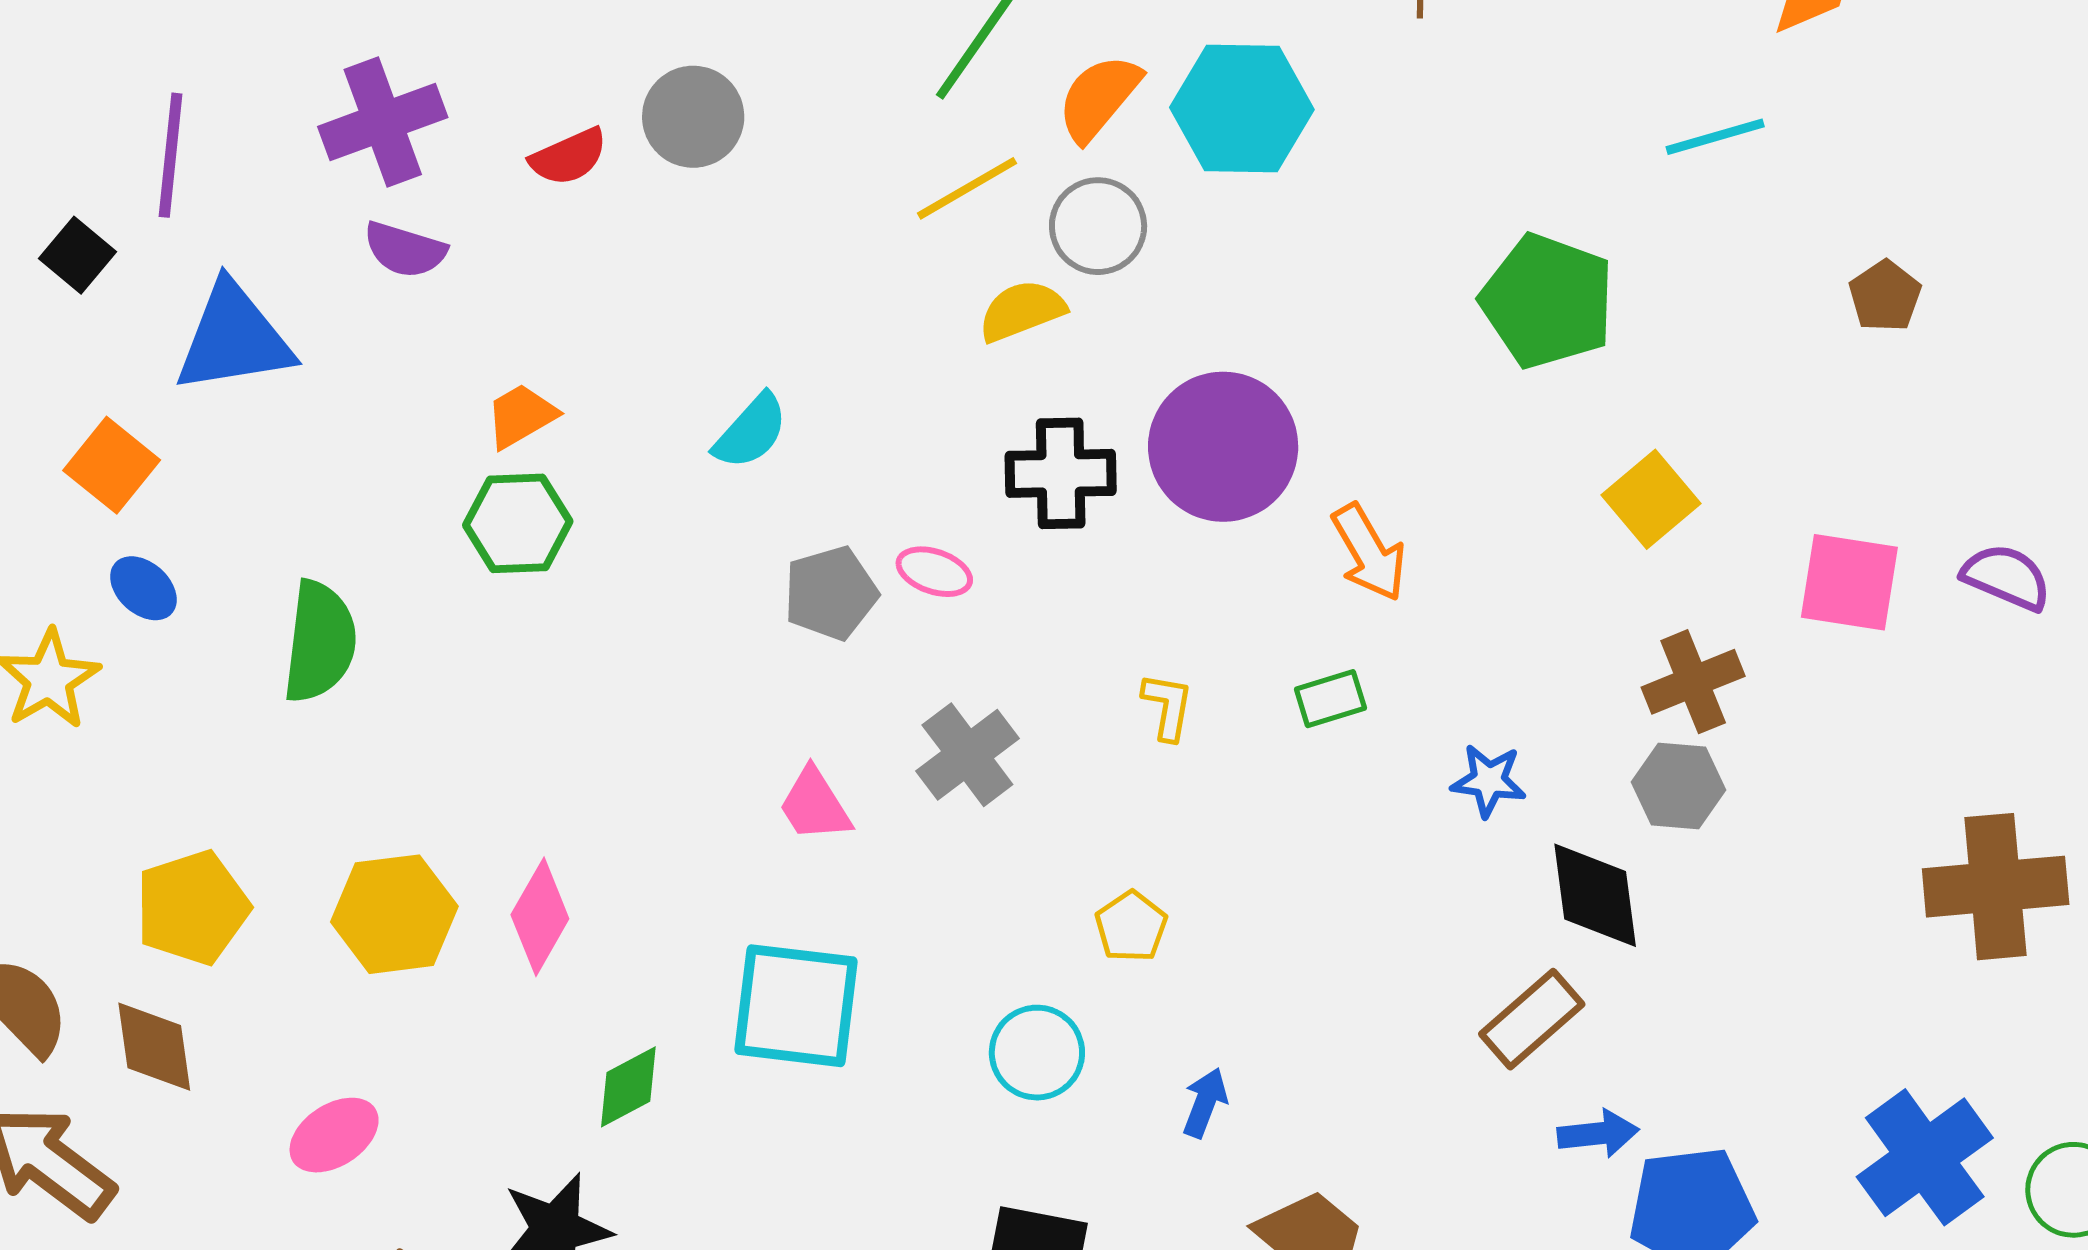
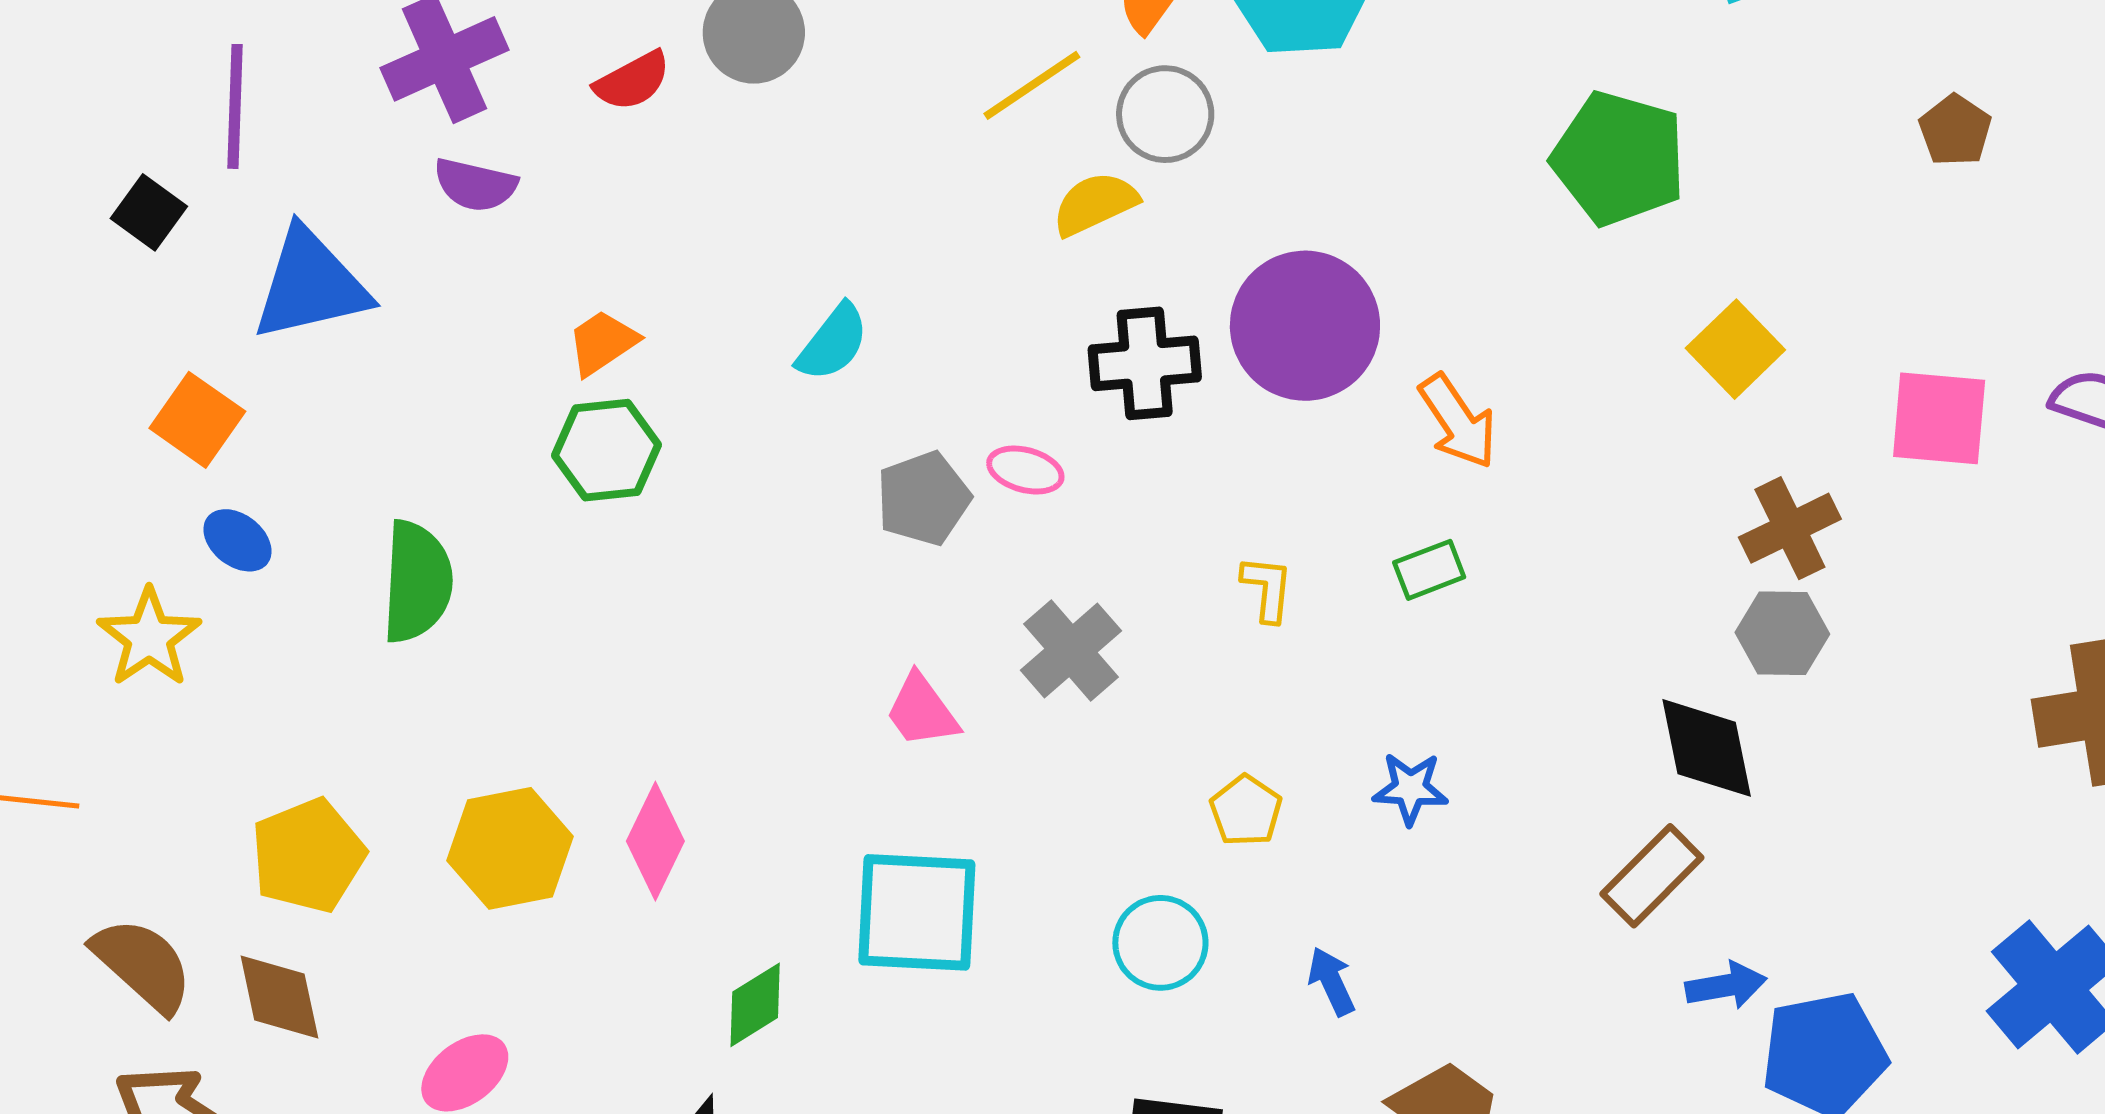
blue star: (1489, 781) -> (1410, 789), moved
blue arrow: (1205, 1103) -> (1331, 981), turned -42

